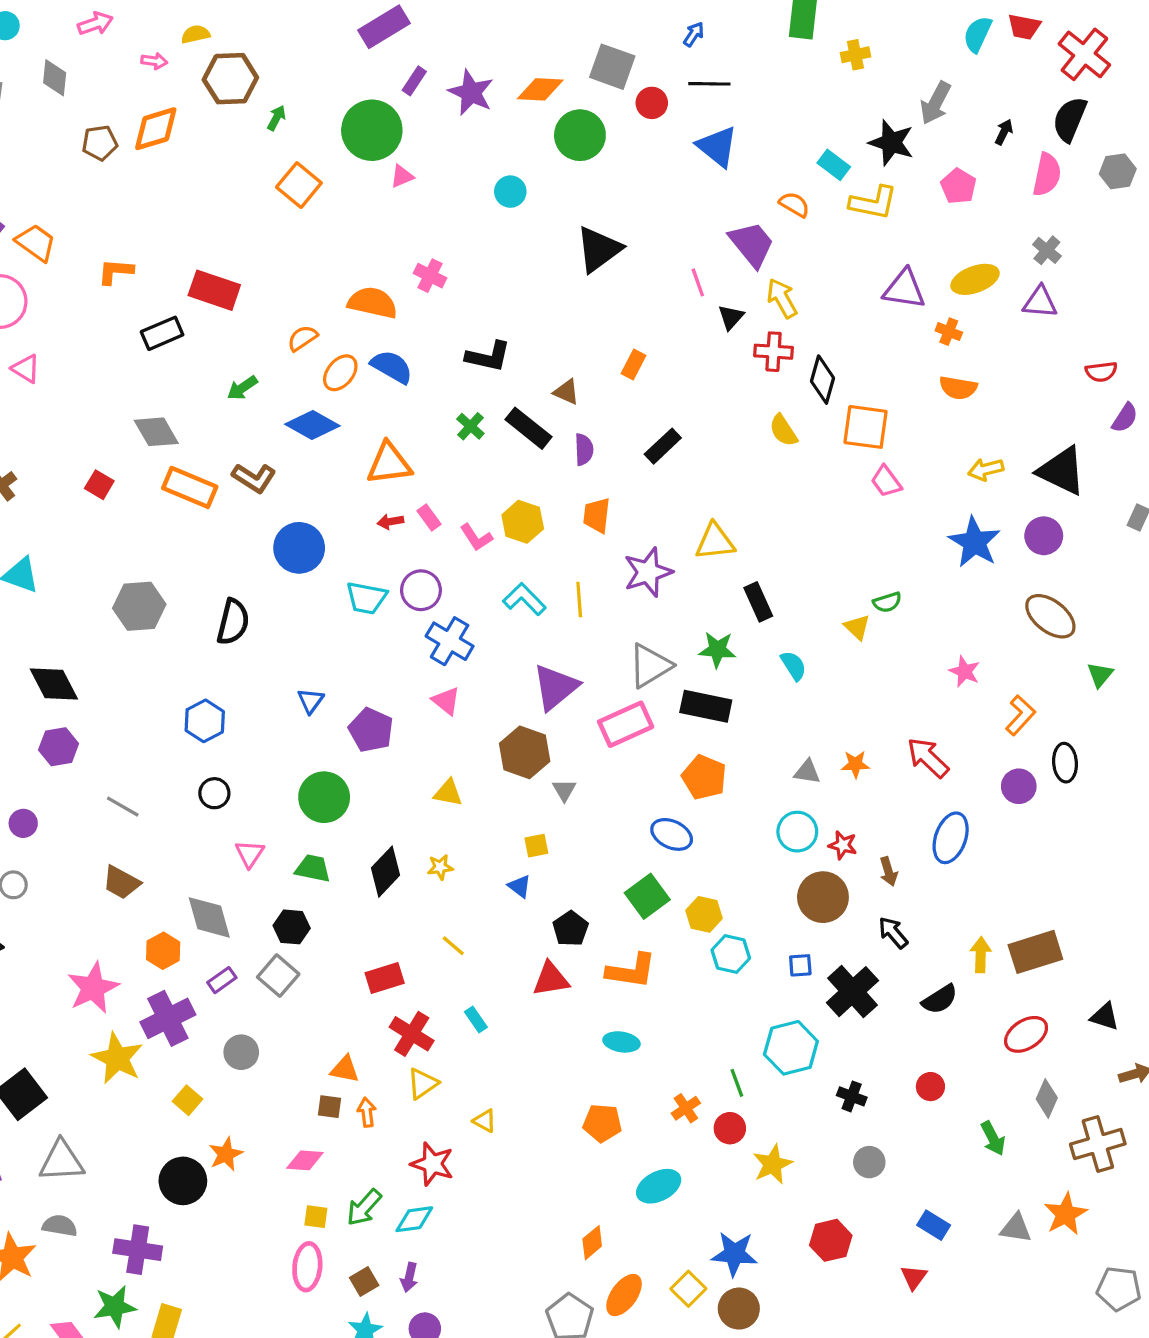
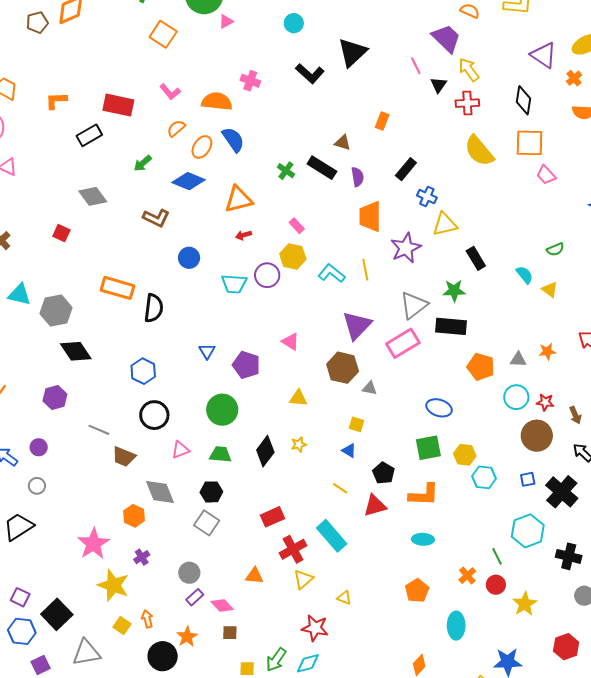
purple triangle: (904, 289) -> (544, 55), turned 32
orange cross: (949, 332) -> (574, 78), turned 35
black L-shape: (488, 357) -> (310, 73), moved, turned 36
blue semicircle: (392, 367) -> (233, 140), turned 32
black diamond: (823, 380) -> (524, 100), moved
yellow semicircle: (783, 430) -> (479, 151), size x1.6
orange rectangle: (190, 487) -> (117, 288), moved
orange trapezoid: (597, 515) -> (370, 217), size x1.4
pink rectangle: (429, 517) -> (297, 226), moved
yellow hexagon: (523, 522) -> (293, 257), moved
pink L-shape: (476, 537) -> (170, 92), moved
blue circle: (299, 548) -> (189, 258), size x0.7
gray hexagon: (139, 606) -> (56, 311), moved
yellow triangle: (857, 627) -> (550, 289), moved
blue cross: (450, 641) -> (427, 197), moved, size x0.7
cyan semicircle: (794, 666) -> (525, 275), moved
black diamond: (54, 684) -> (76, 351), moved
orange pentagon: (704, 777) -> (481, 367), moved
gray triangle: (564, 790) -> (370, 388), turned -42
black circle: (214, 793) -> (154, 415), size x1.5
yellow square: (536, 846) -> (357, 424), turned 35
pink triangle: (250, 854) -> (180, 450), turned 42
brown trapezoid: (121, 882) -> (124, 457), moved
green square: (647, 896) -> (428, 448), turned 32
yellow line: (453, 946) -> (340, 488), moved
purple rectangle: (222, 980) -> (195, 597), moved
purple cross: (168, 1018) -> (142, 557), size x0.5
cyan rectangle: (476, 1019) -> (332, 536), size x2.0
red cross: (412, 1034) -> (293, 549), turned 36
black cross: (852, 1096) -> (569, 556), size x1.4
yellow square: (187, 1100) -> (122, 625), moved
brown square: (330, 1107) -> (230, 633), moved
orange arrow: (367, 1112) -> (147, 619), moved
orange pentagon: (602, 1123) -> (417, 591), turned -30
pink diamond: (305, 1160) -> (222, 606), moved, turned 50
cyan ellipse: (659, 1186) -> (456, 626), turned -56

